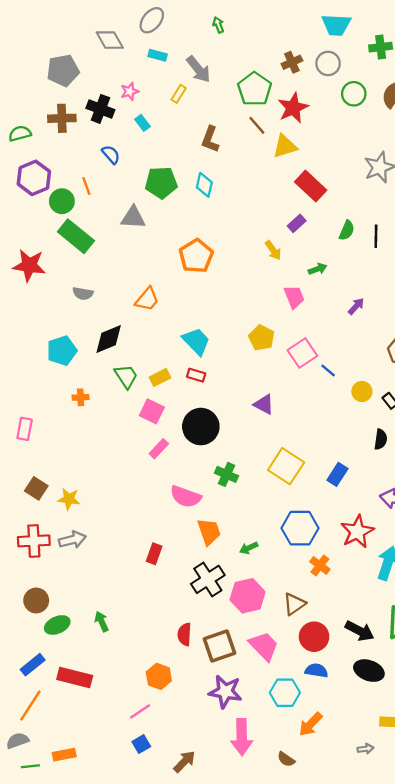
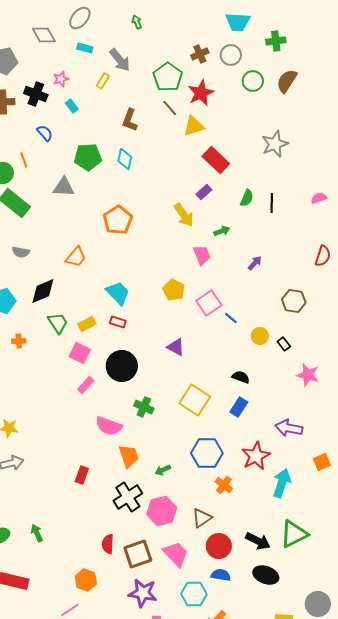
yellow arrow: (273, 250) -> (184, 215), size x1.4
black semicircle: (381, 439) -> (241, 377), moved, turned -78

